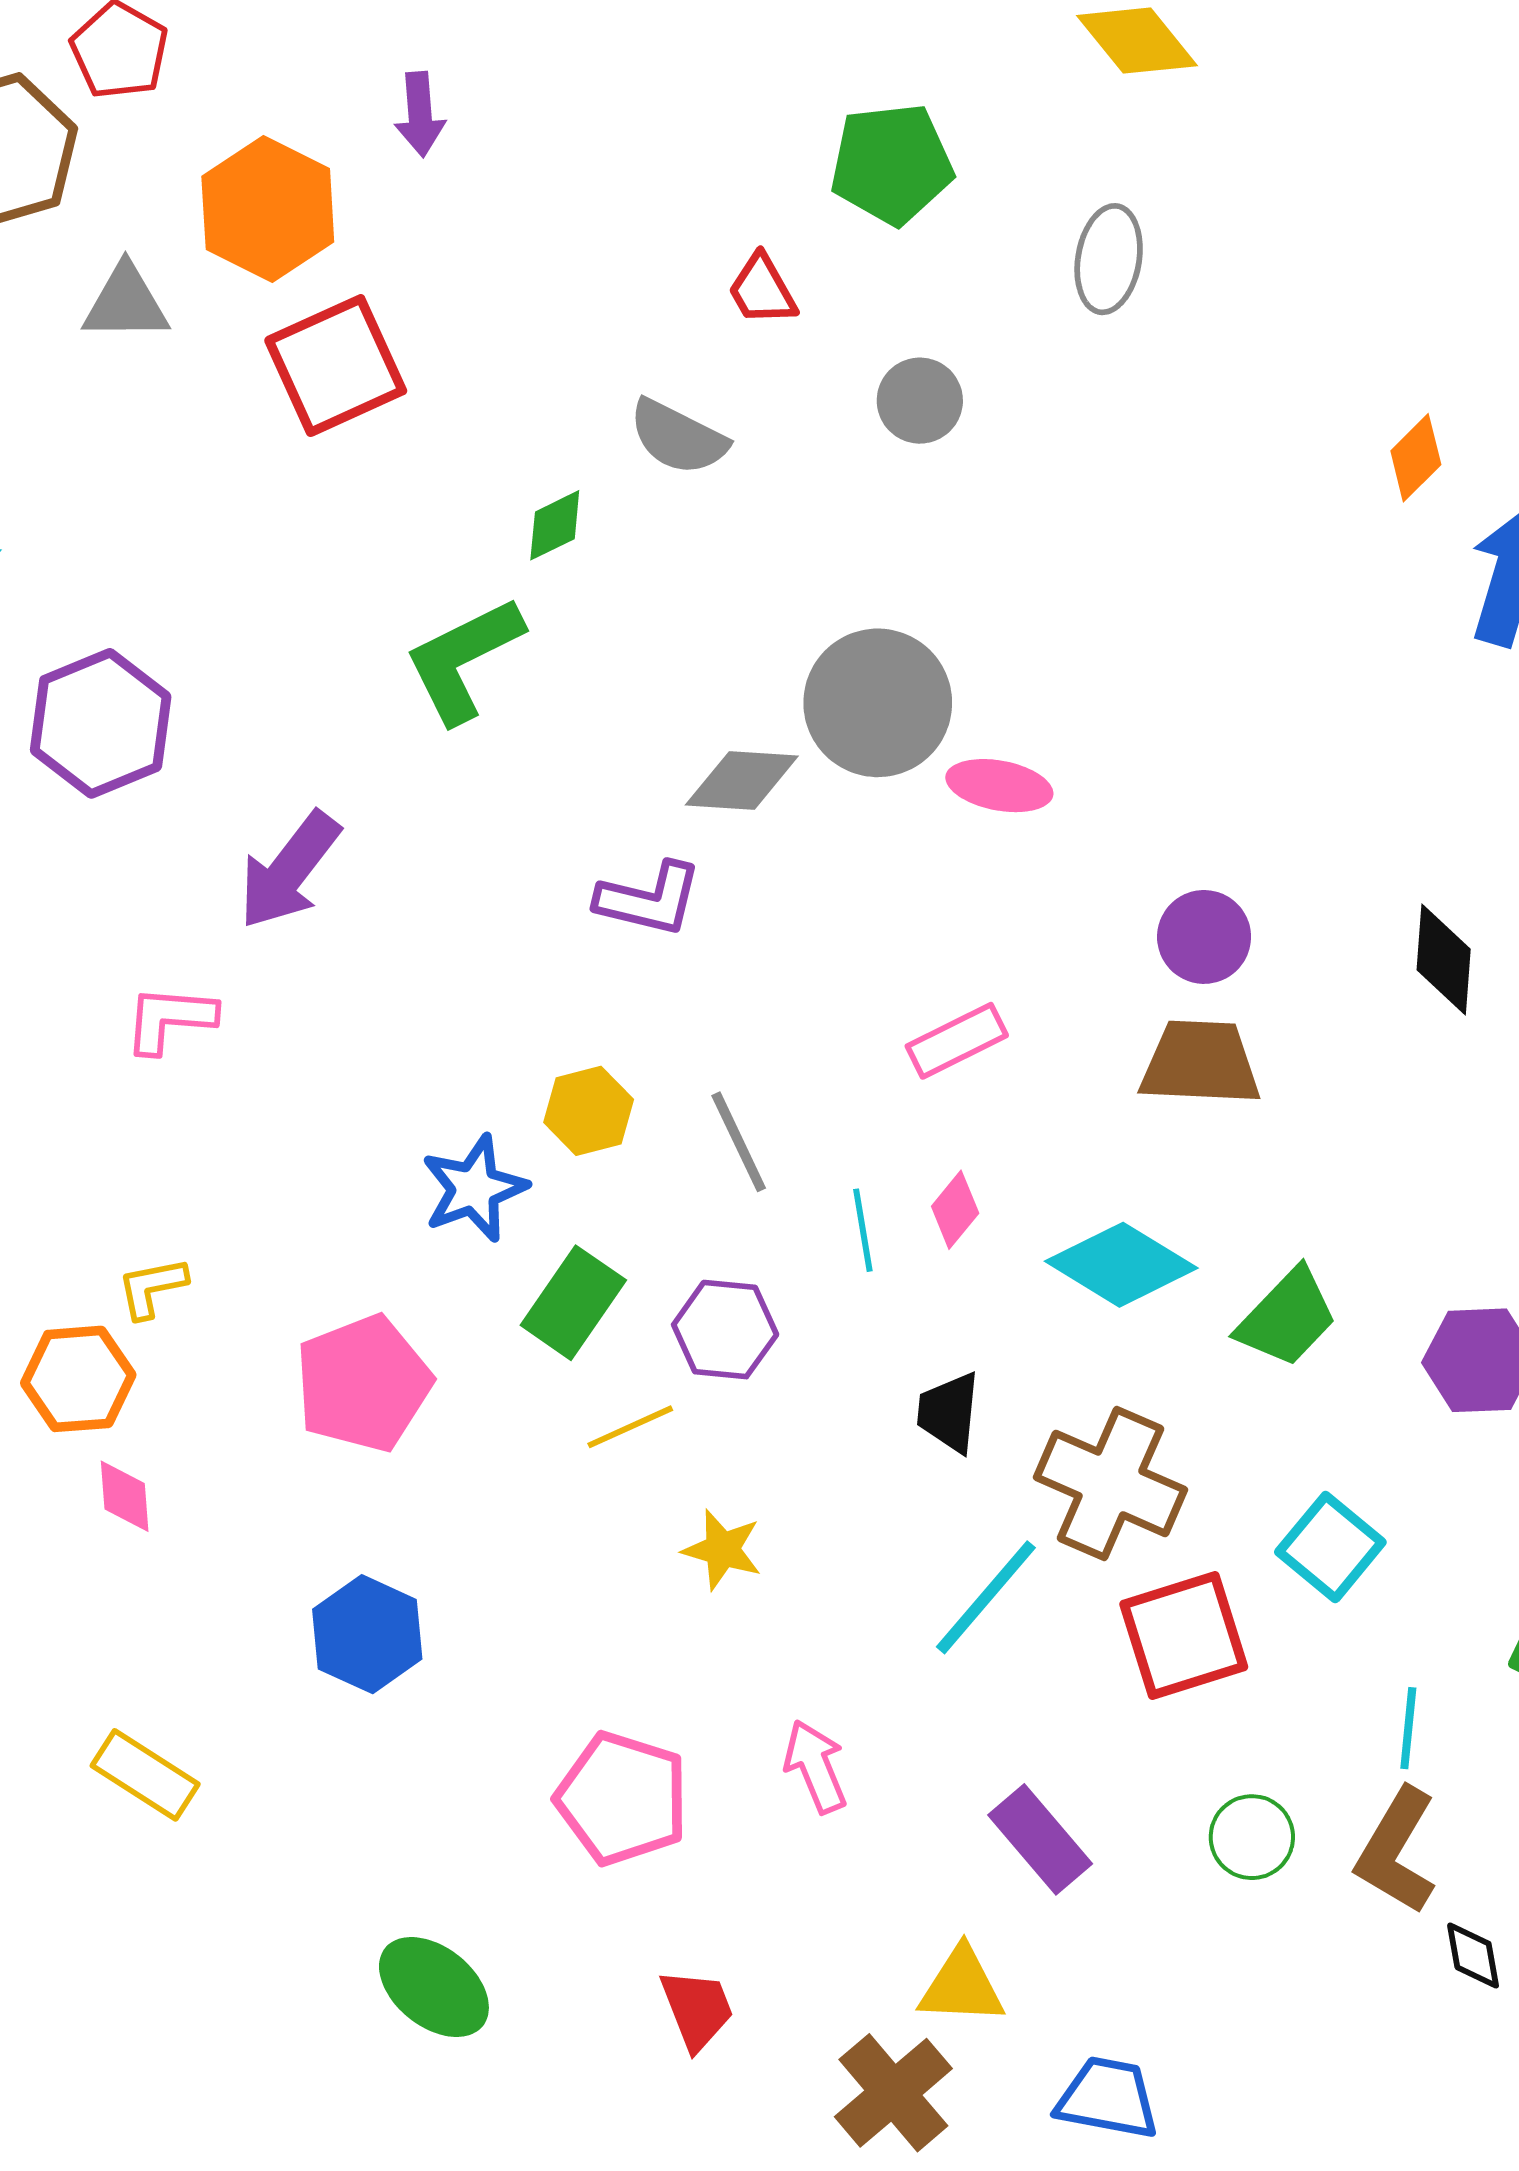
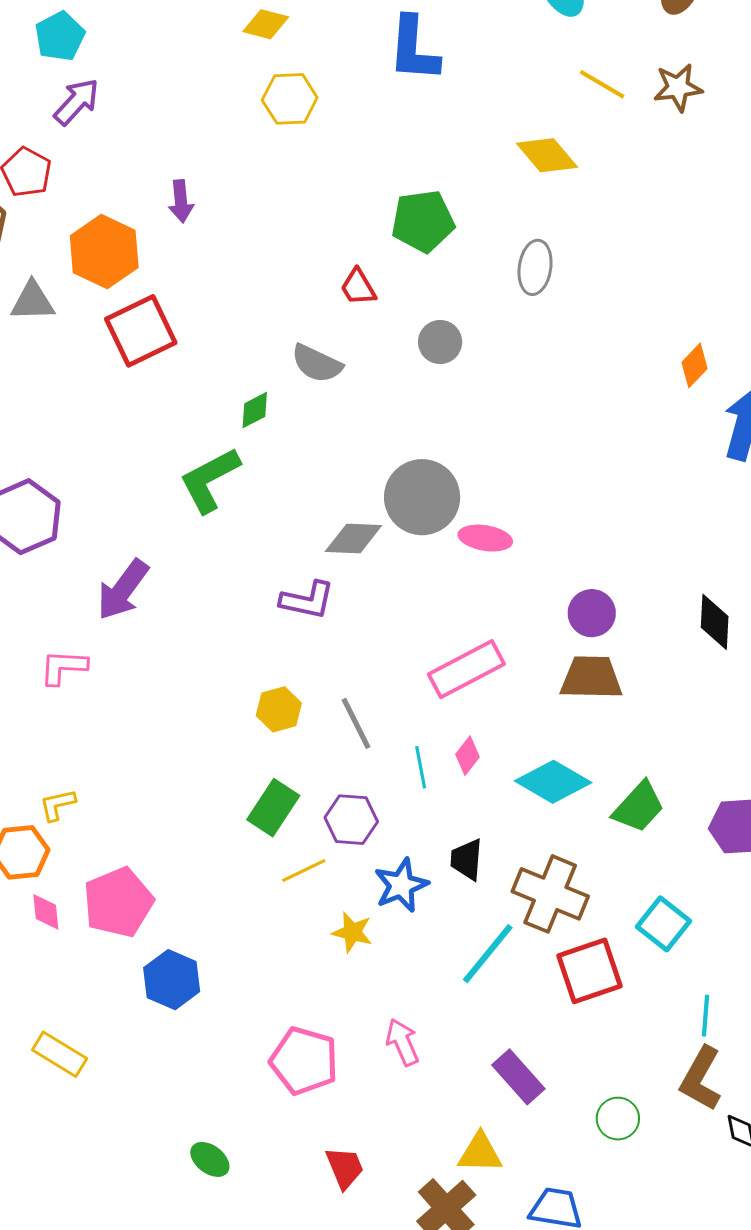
pink rectangle: (957, 1041) -> (466, 669), size x1.5
blue star: (474, 1188) -> (401, 885), moved
pink pentagon: (363, 1383) -> (118, 902), moved
green circle: (1252, 1837) -> (618, 1119), moved
green ellipse: (434, 1987) -> (210, 1159), size x0.7

